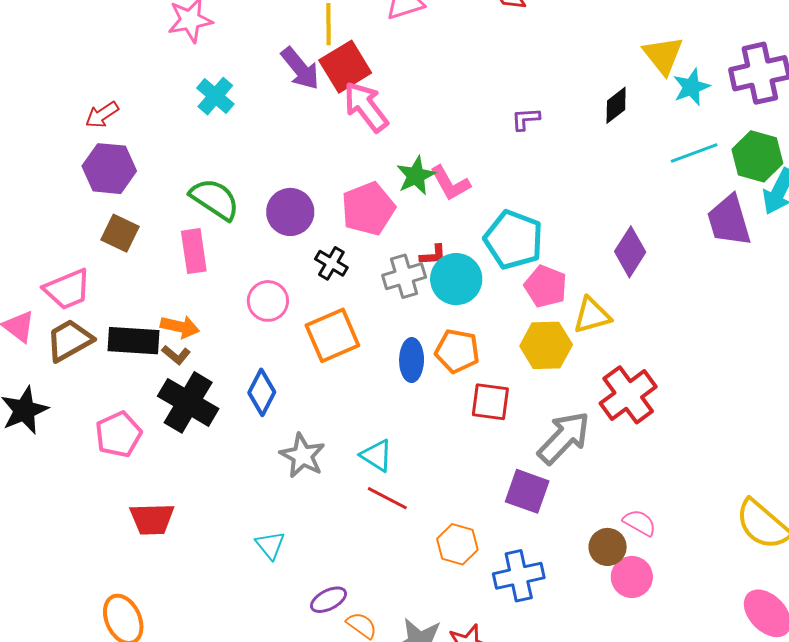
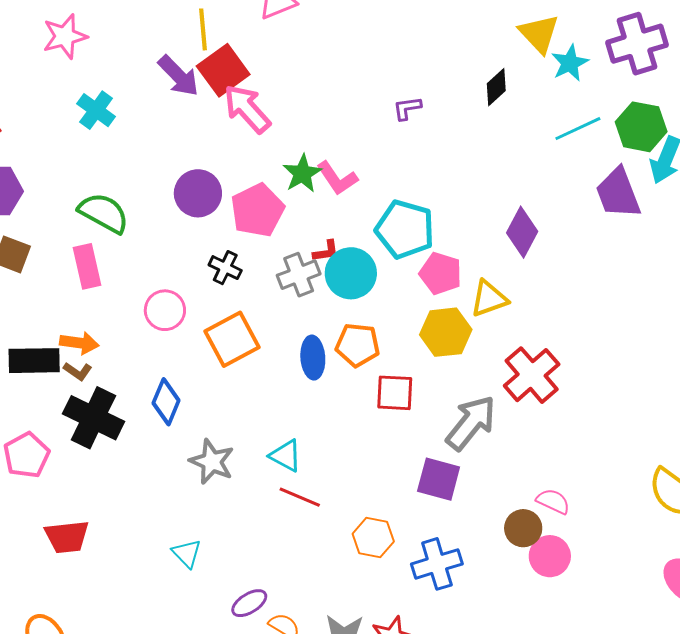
purple circle: (290, 212) -> (198, 193), moved

